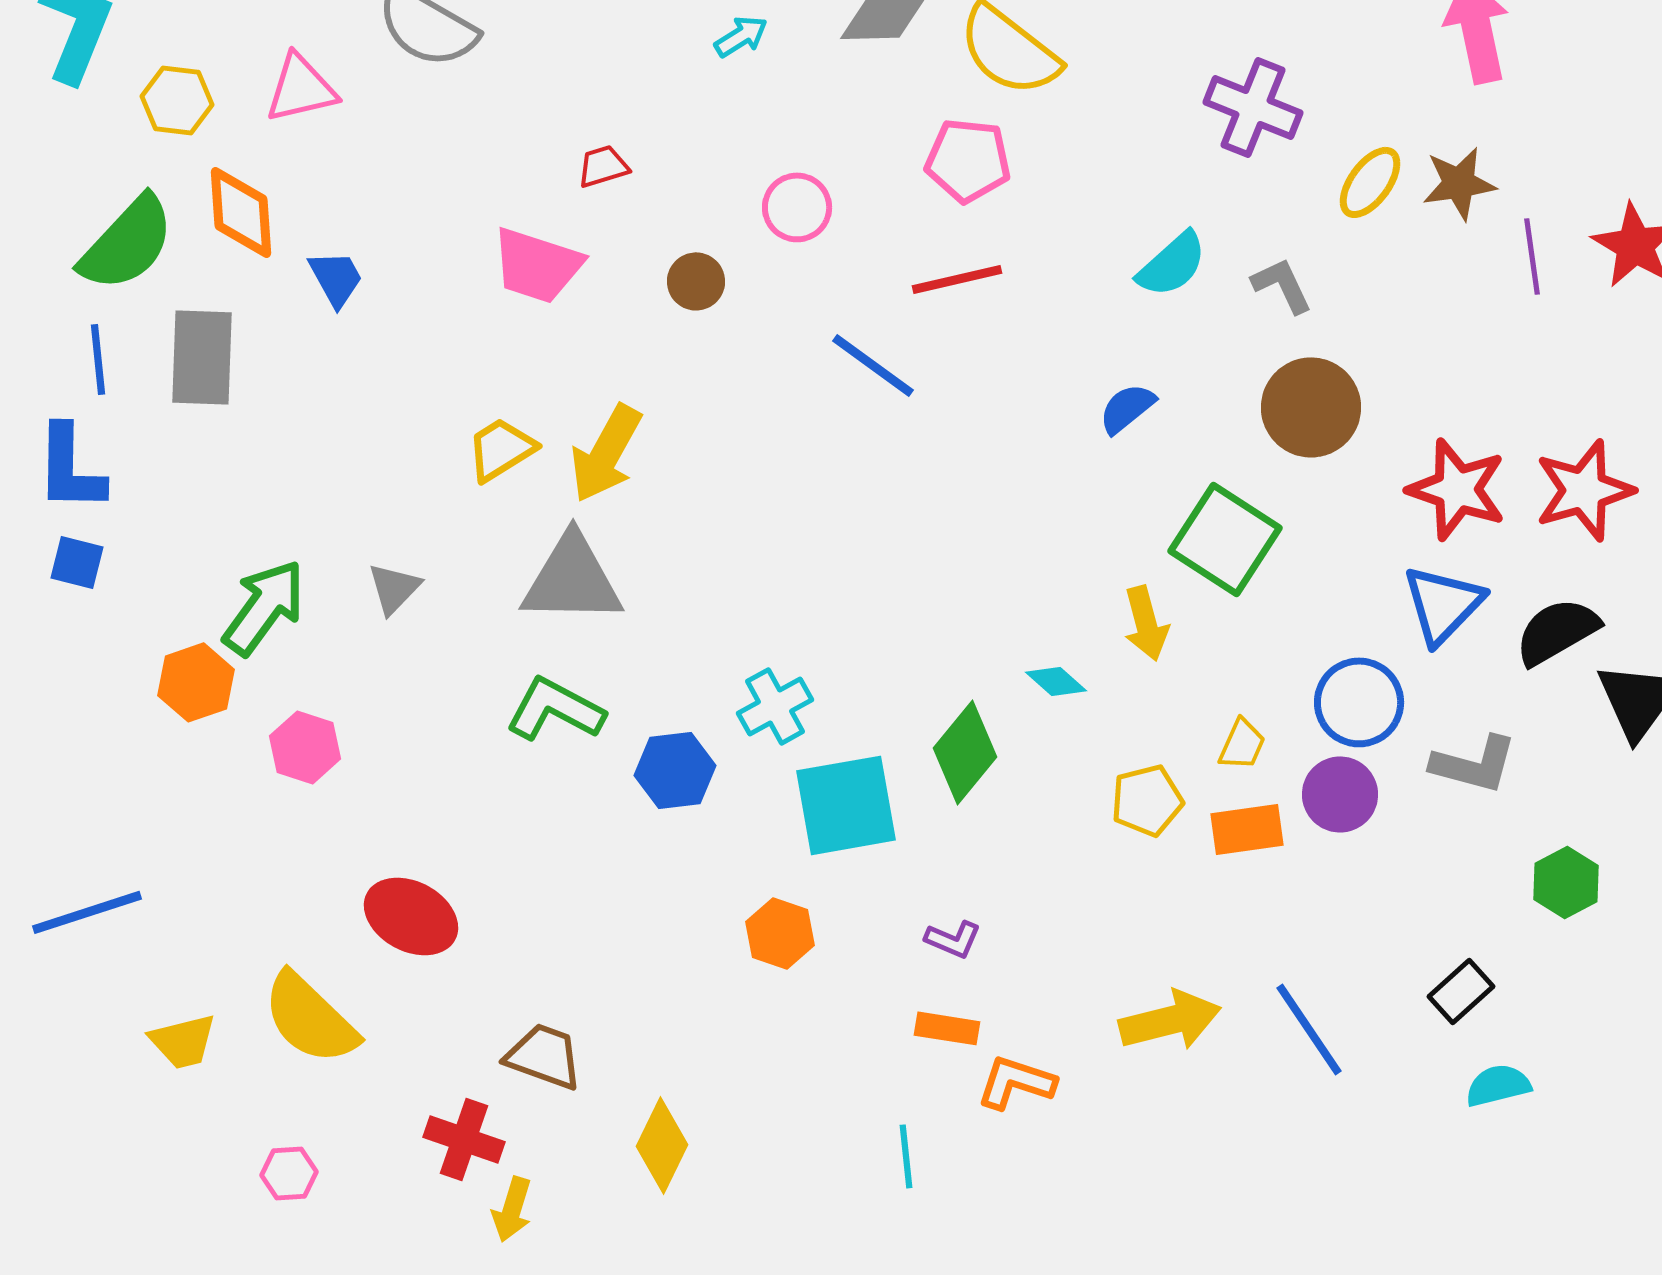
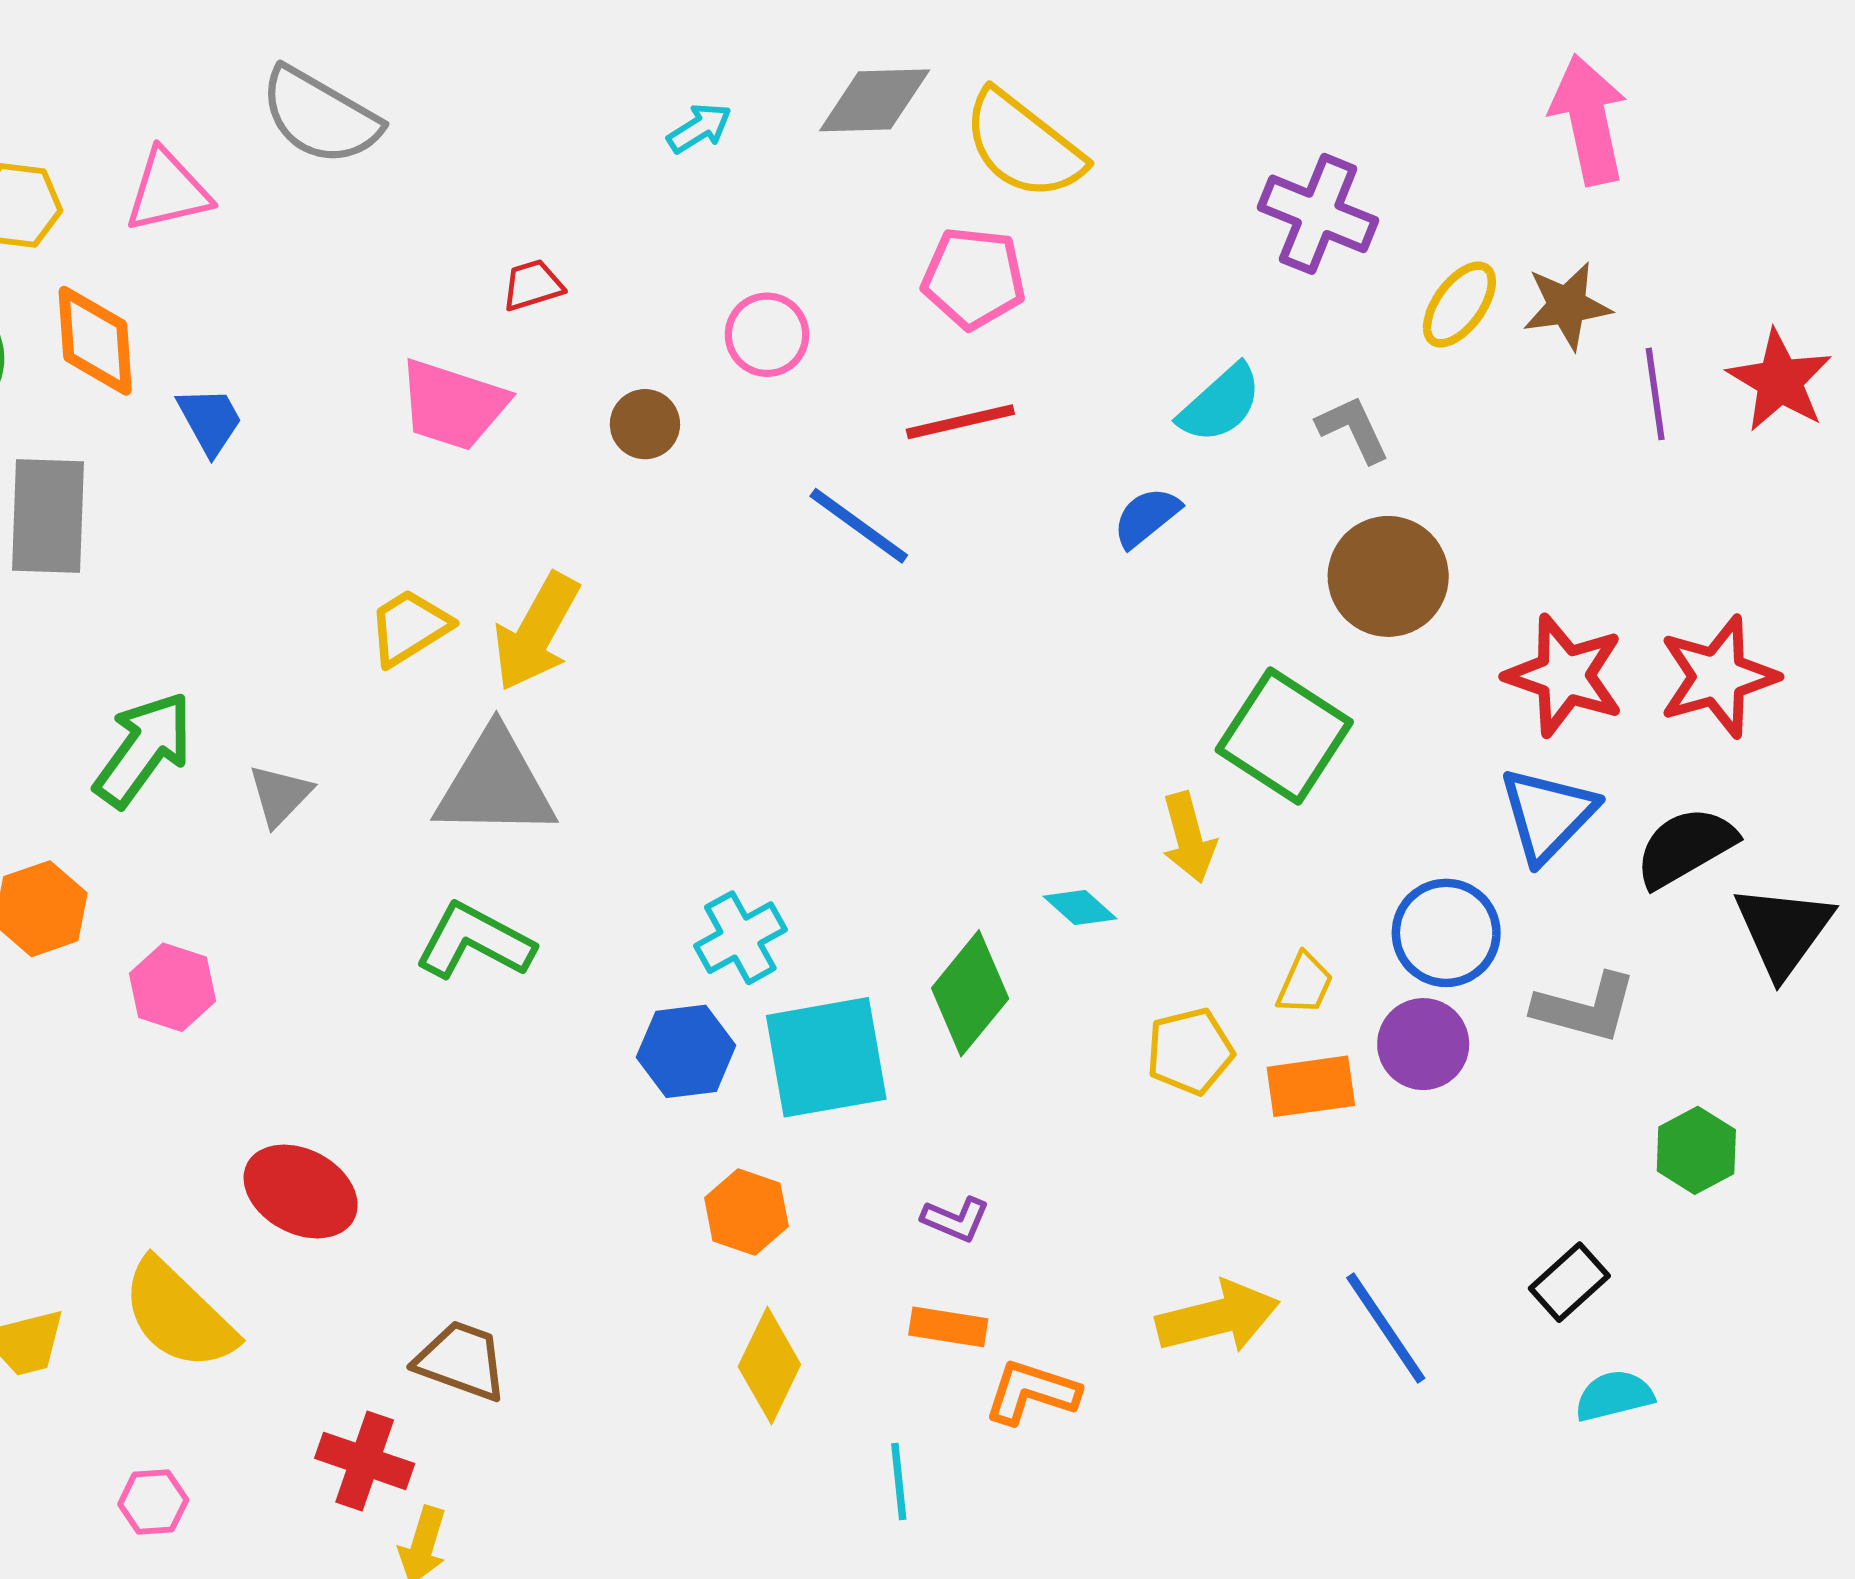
blue semicircle: (1127, 408) -> (1146, 517), moved
green arrow: (264, 607) -> (143, 749), moved
blue hexagon: (675, 770) -> (686, 1051), moved
yellow diamond: (662, 1145) -> (769, 1365), moved

